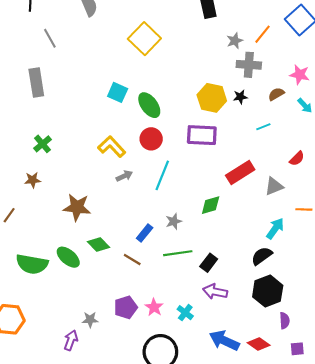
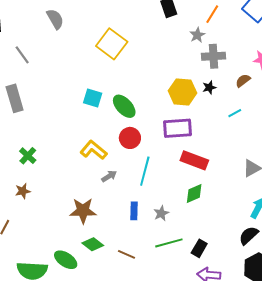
orange line: (263, 34) -> (212, 14), moved
red rectangle: (240, 172) -> (194, 160), moved, turned 60
brown star: (77, 207) -> (83, 211), moved
blue rectangle: (145, 233) -> (134, 211), moved, turned -30

